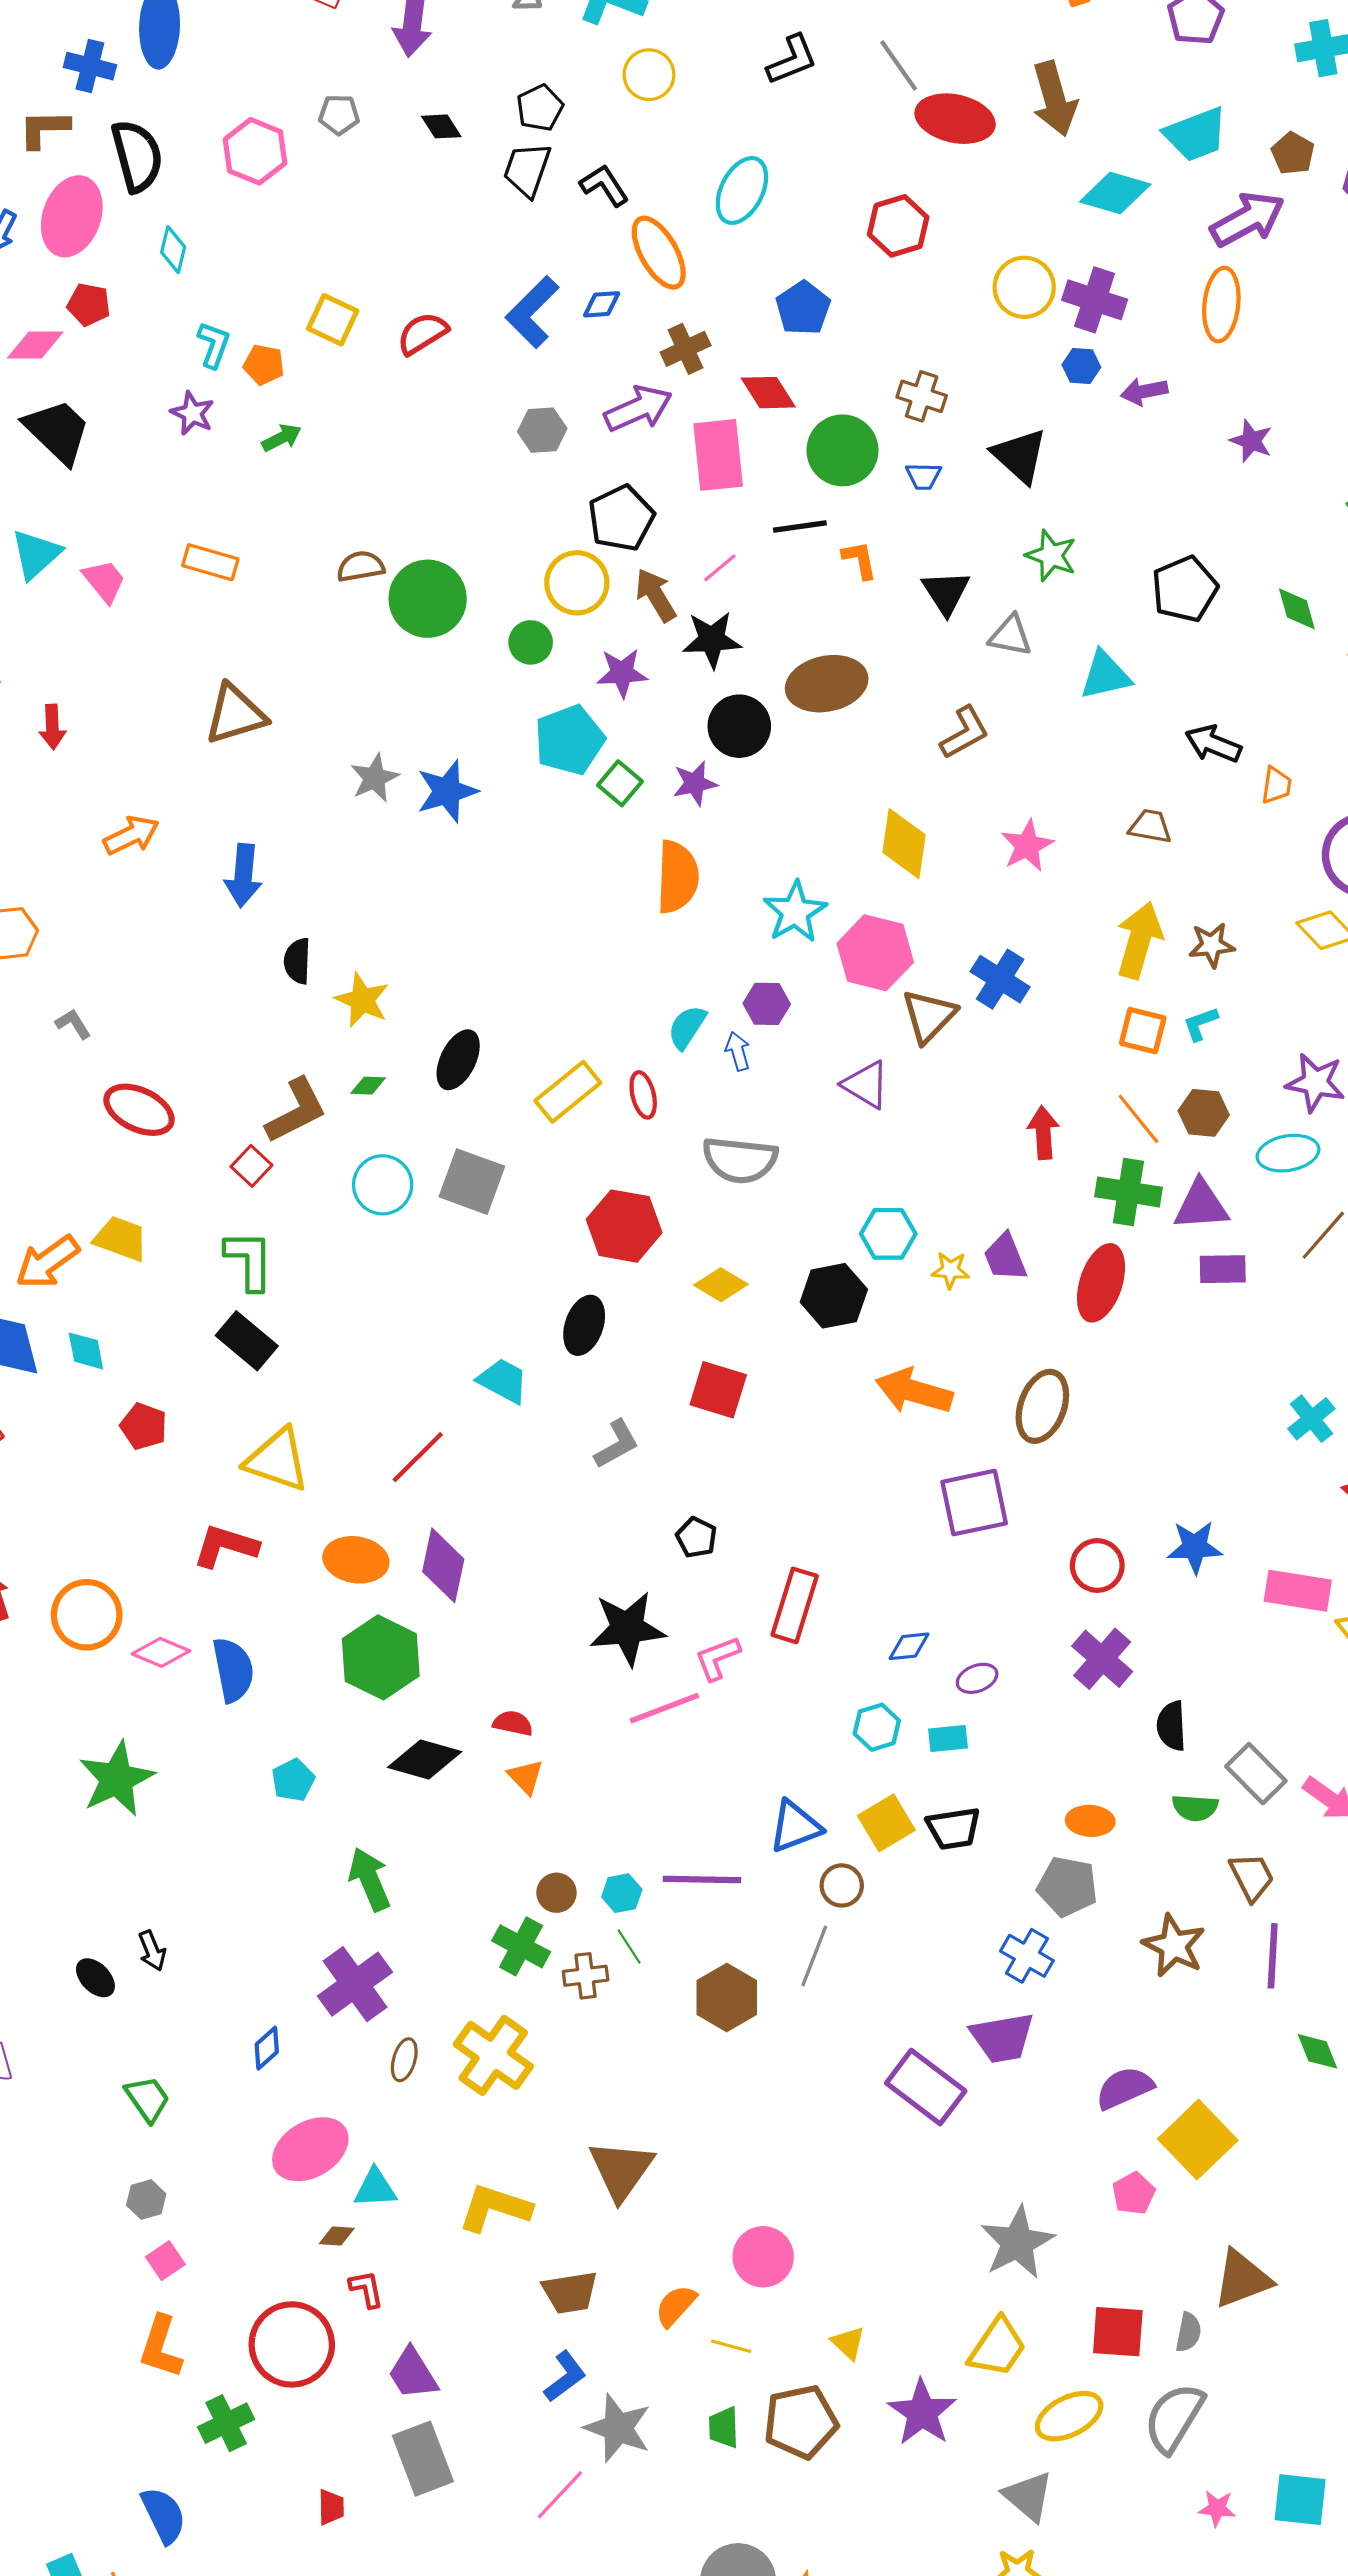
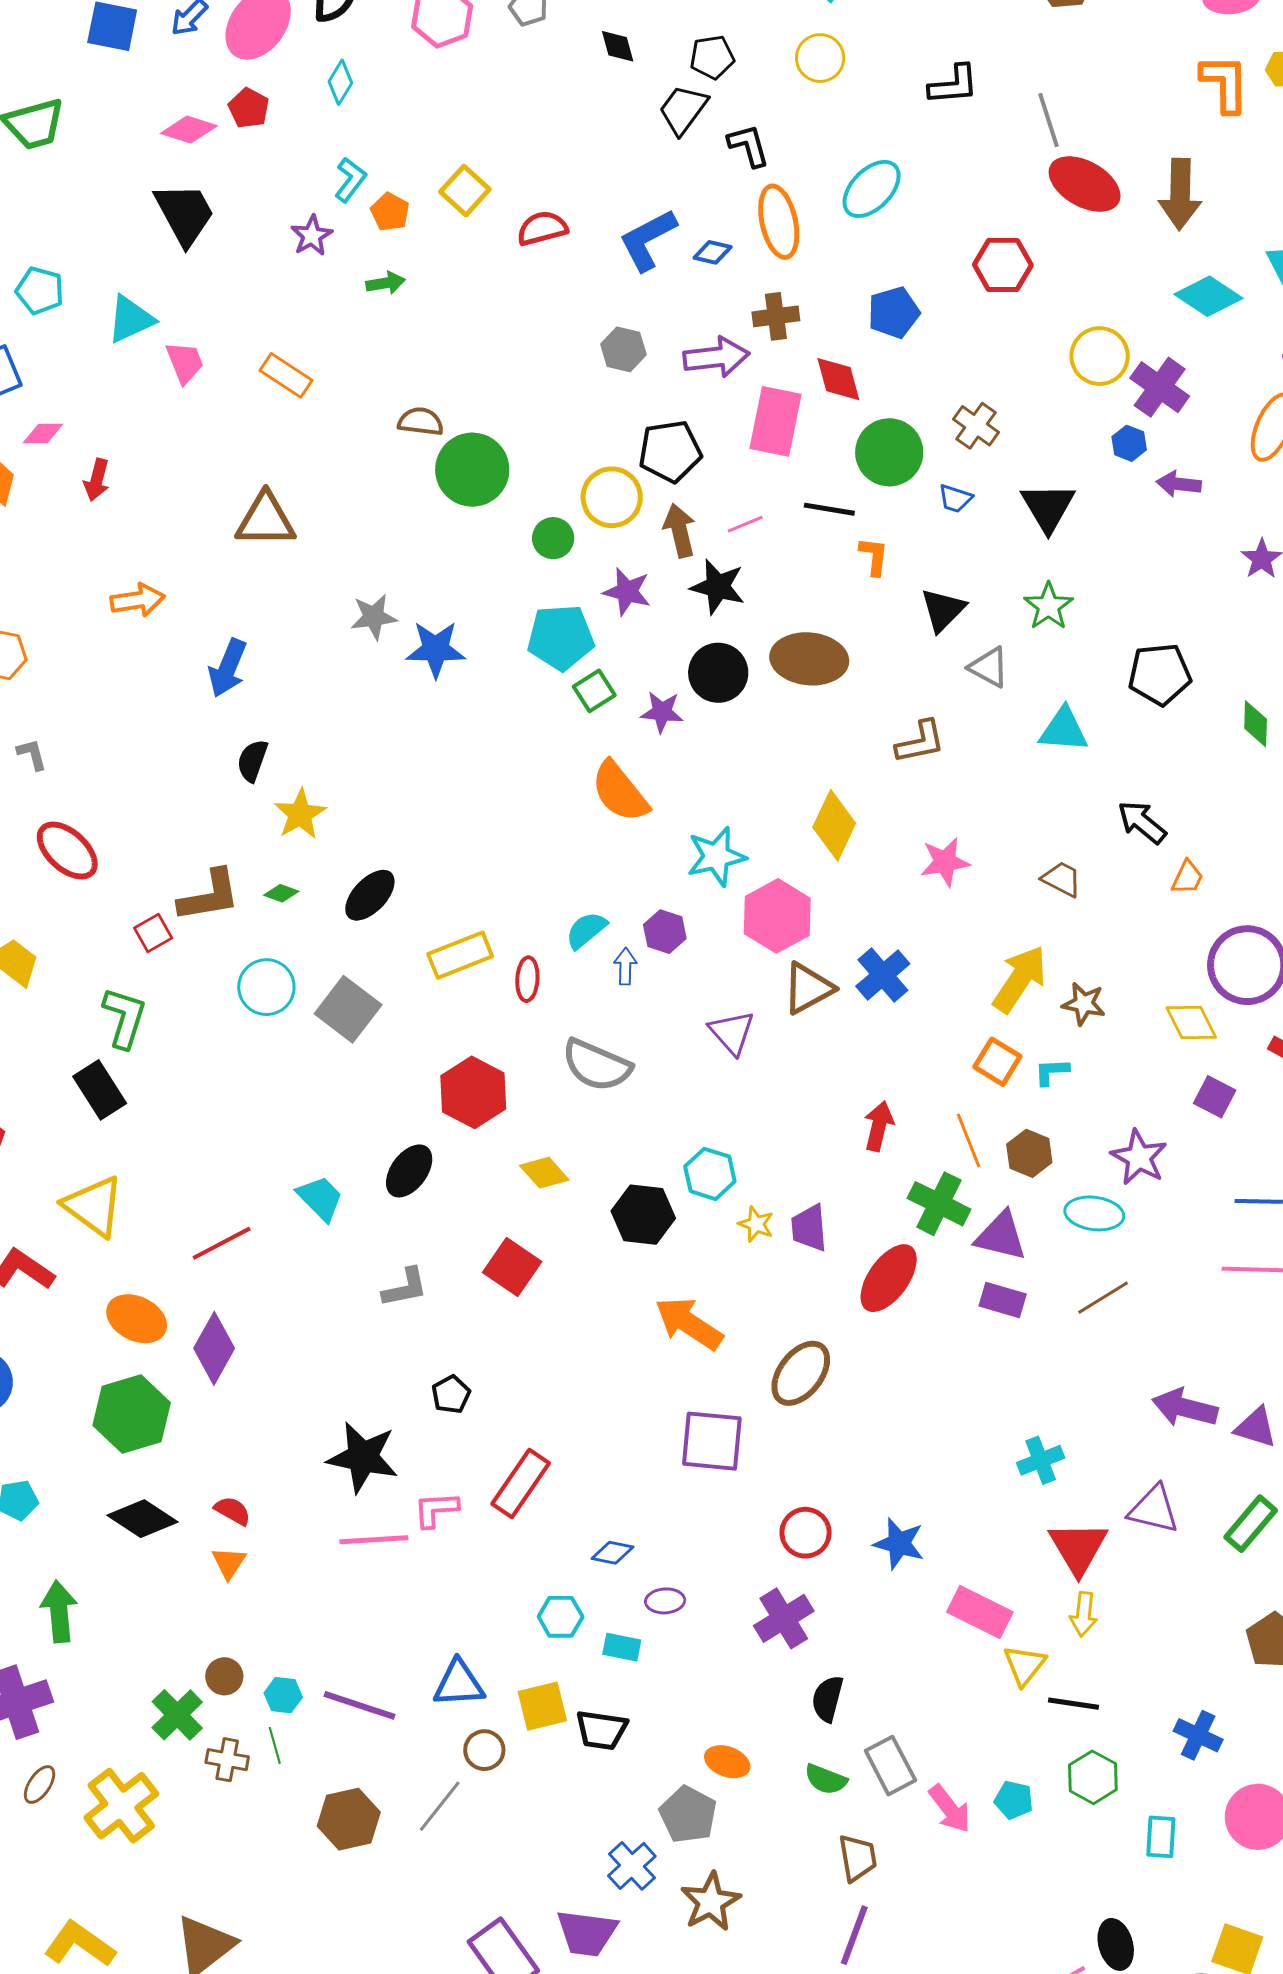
orange semicircle: (677, 877) -> (620, 792), turned 122
brown star: (1174, 1946) -> (711, 1902), moved

